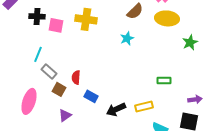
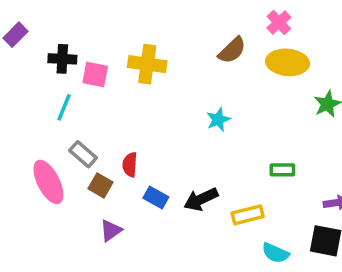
cyan star: (127, 38) -> (218, 120), moved
cyan line: (38, 54) -> (64, 107), moved
pink ellipse: (29, 101) -> (48, 182), moved, turned -45
black arrow: (116, 109) -> (201, 199), moved

